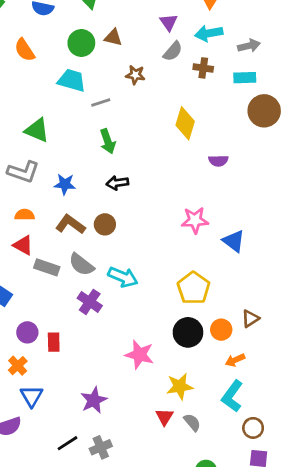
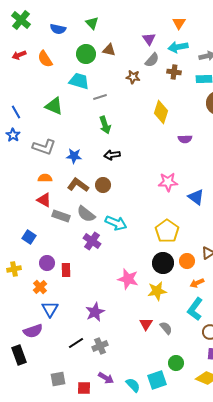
brown star: (135, 75) -> (133, 77), moved
green triangle: (37, 130) -> (54, 106), moved
yellow star: (180, 386) -> (157, 291), moved

